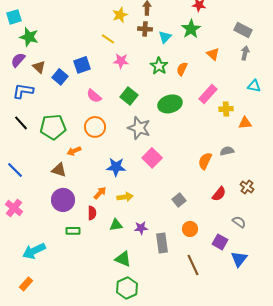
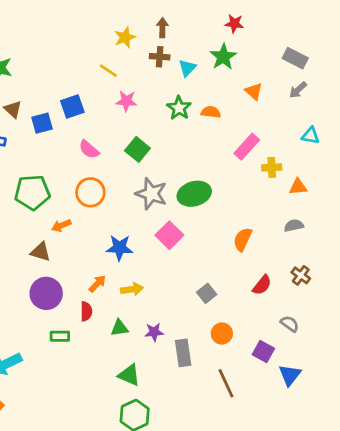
gray arrow: (245, 53) -> (298, 90), turned -144
orange semicircle: (182, 69) -> (211, 112), turned 72
blue square: (60, 77) -> (42, 123), turned 35
green ellipse: (170, 104) -> (194, 194), moved
gray semicircle: (227, 151) -> (294, 226), moved

